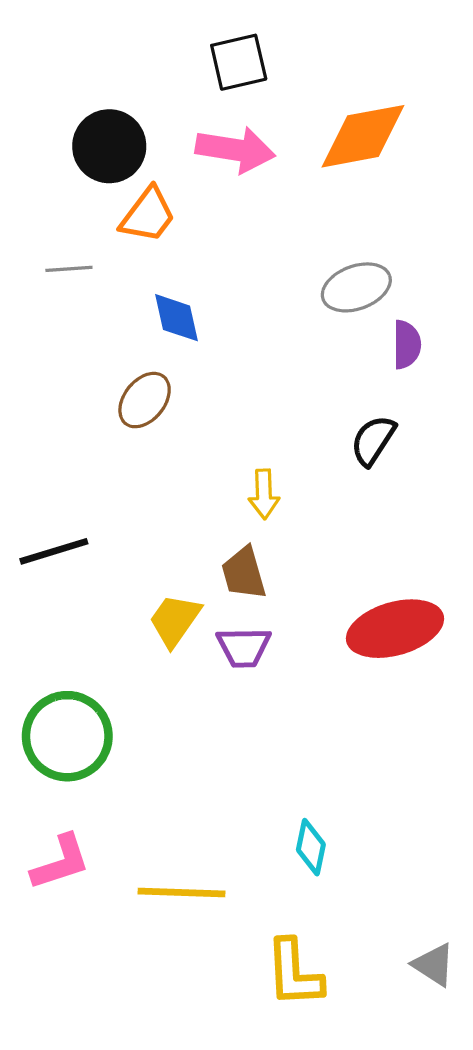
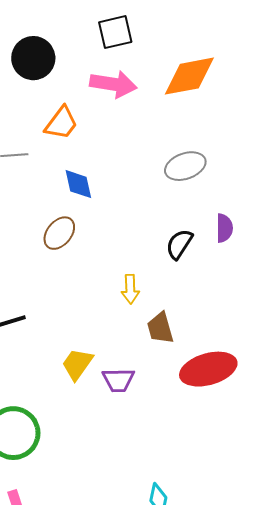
black circle: (109, 146) -> (33, 58), moved
purple semicircle: (407, 345) -> (224, 228), moved
black semicircle: (373, 440) -> (179, 244), moved
brown trapezoid: (244, 573) -> (160, 328), moved

